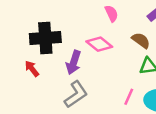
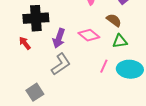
pink diamond: (99, 44) -> (89, 35), moved

